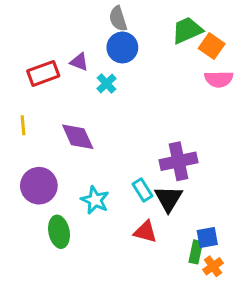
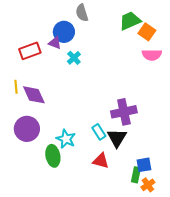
blue circle: (122, 47) -> (64, 32), moved
purple diamond: (78, 137) -> (34, 95), moved
green ellipse: (59, 232) -> (53, 156), moved

